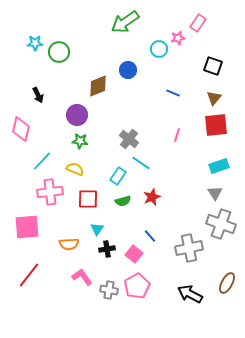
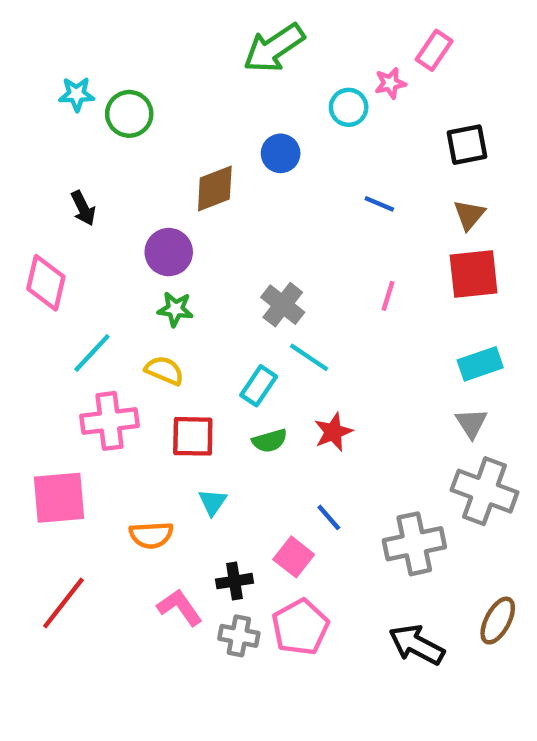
black square: (213, 66) -> (467, 145), turned -30
black cross: (107, 249) -> (235, 581), moved

